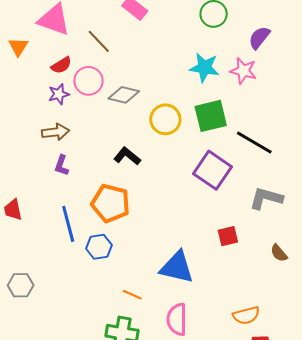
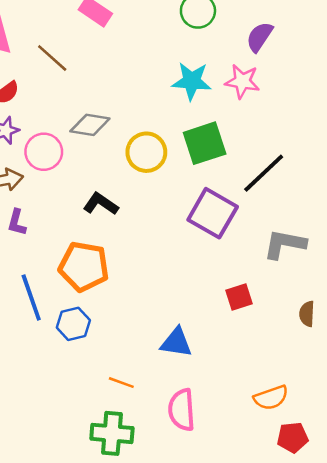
pink circle: (88, 81) -> (44, 152), moved
black line: (254, 142) -> (264, 173), turned -69
brown semicircle: (279, 253) -> (307, 314), turned 48
blue triangle: (177, 267) -> (176, 342), size x0.7

